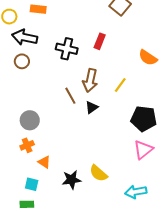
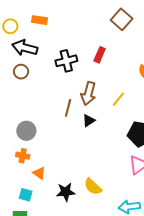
black cross: (67, 49) -> (66, 61), turned -30
brown line: (70, 96) -> (68, 108), turned 42
orange cross: (27, 145) -> (23, 156), turned 32

